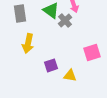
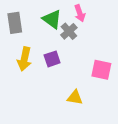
pink square: (92, 52) -> (101, 70), turned 30
purple square: (51, 65) -> (52, 59), moved

